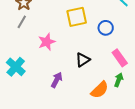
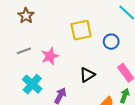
gray line: (22, 22) -> (24, 51), moved, turned 40
cyan cross: (16, 67) -> (32, 84), moved

